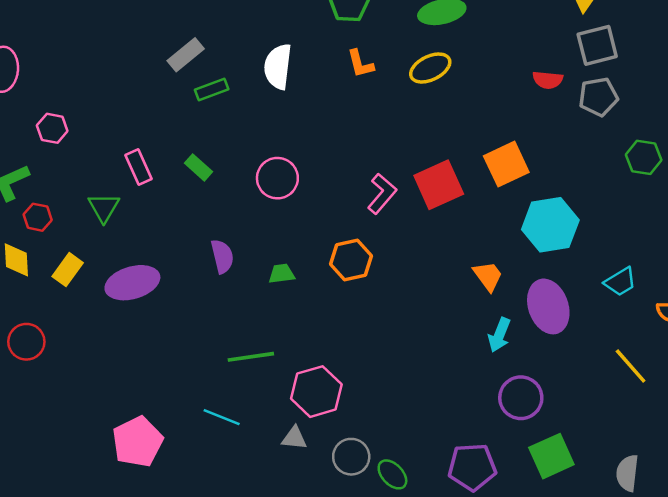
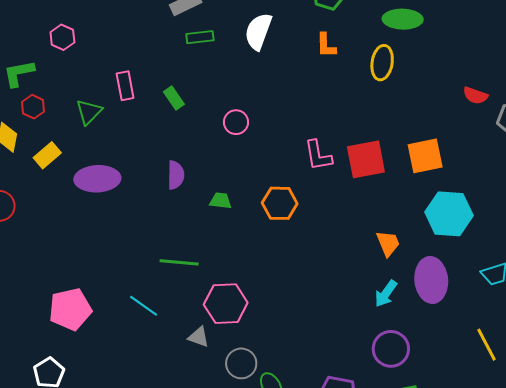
yellow ellipse: (430, 68) -> (382, 63), turned -68
pink circle: (277, 178) -> (236, 122), size x0.7
pink L-shape: (382, 194) -> (318, 155), turned 116

